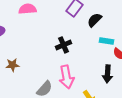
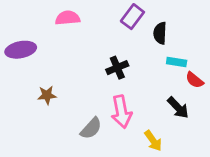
black semicircle: (94, 20) -> (160, 33), turned -42
black arrow: (107, 74) -> (178, 108), turned -48

